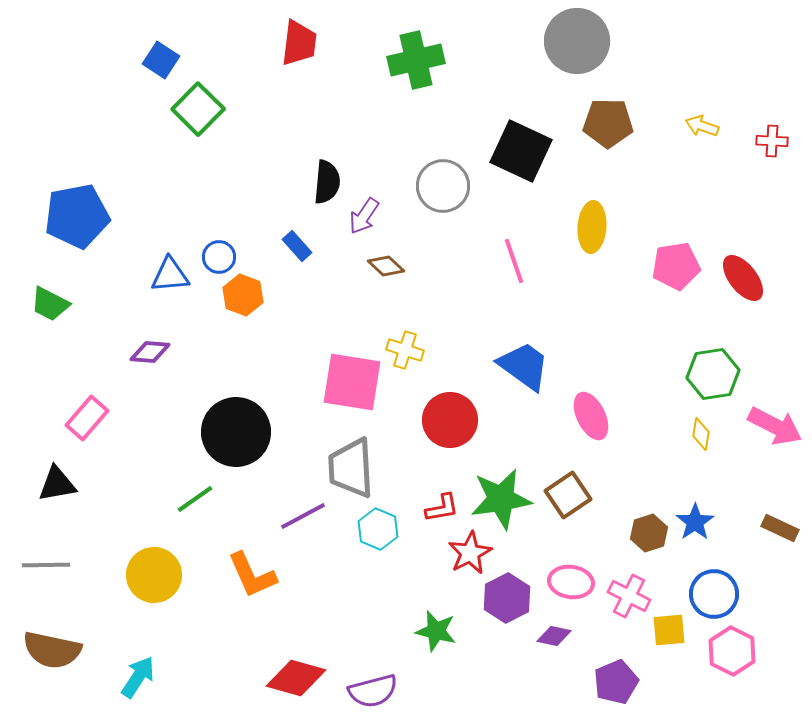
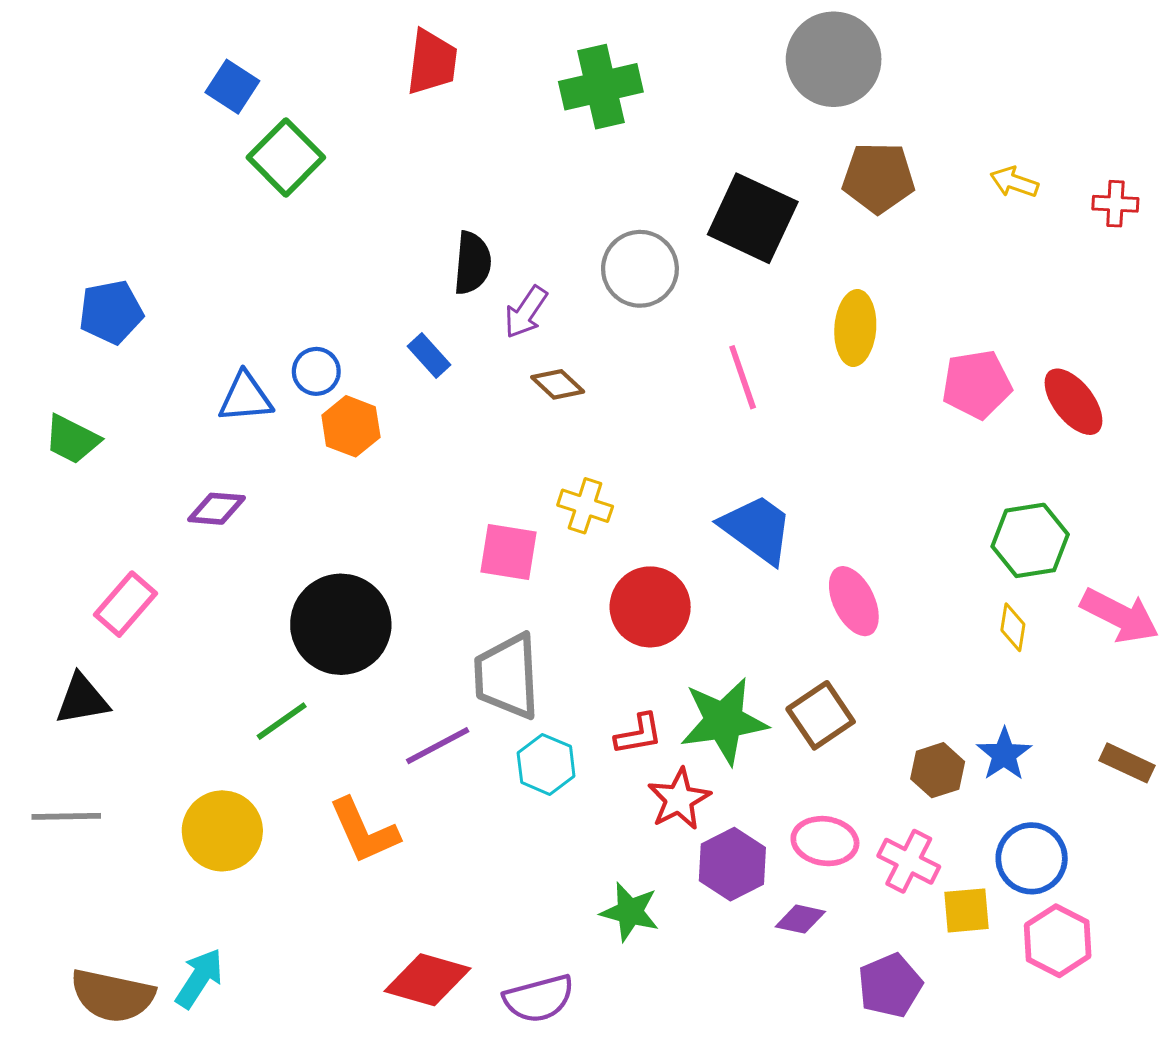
blue pentagon: (77, 216) -> (111, 312), size x0.7
pink square: (352, 382) -> (508, 552), size x0.7
brown semicircle: (52, 650) -> (113, 996), moved

